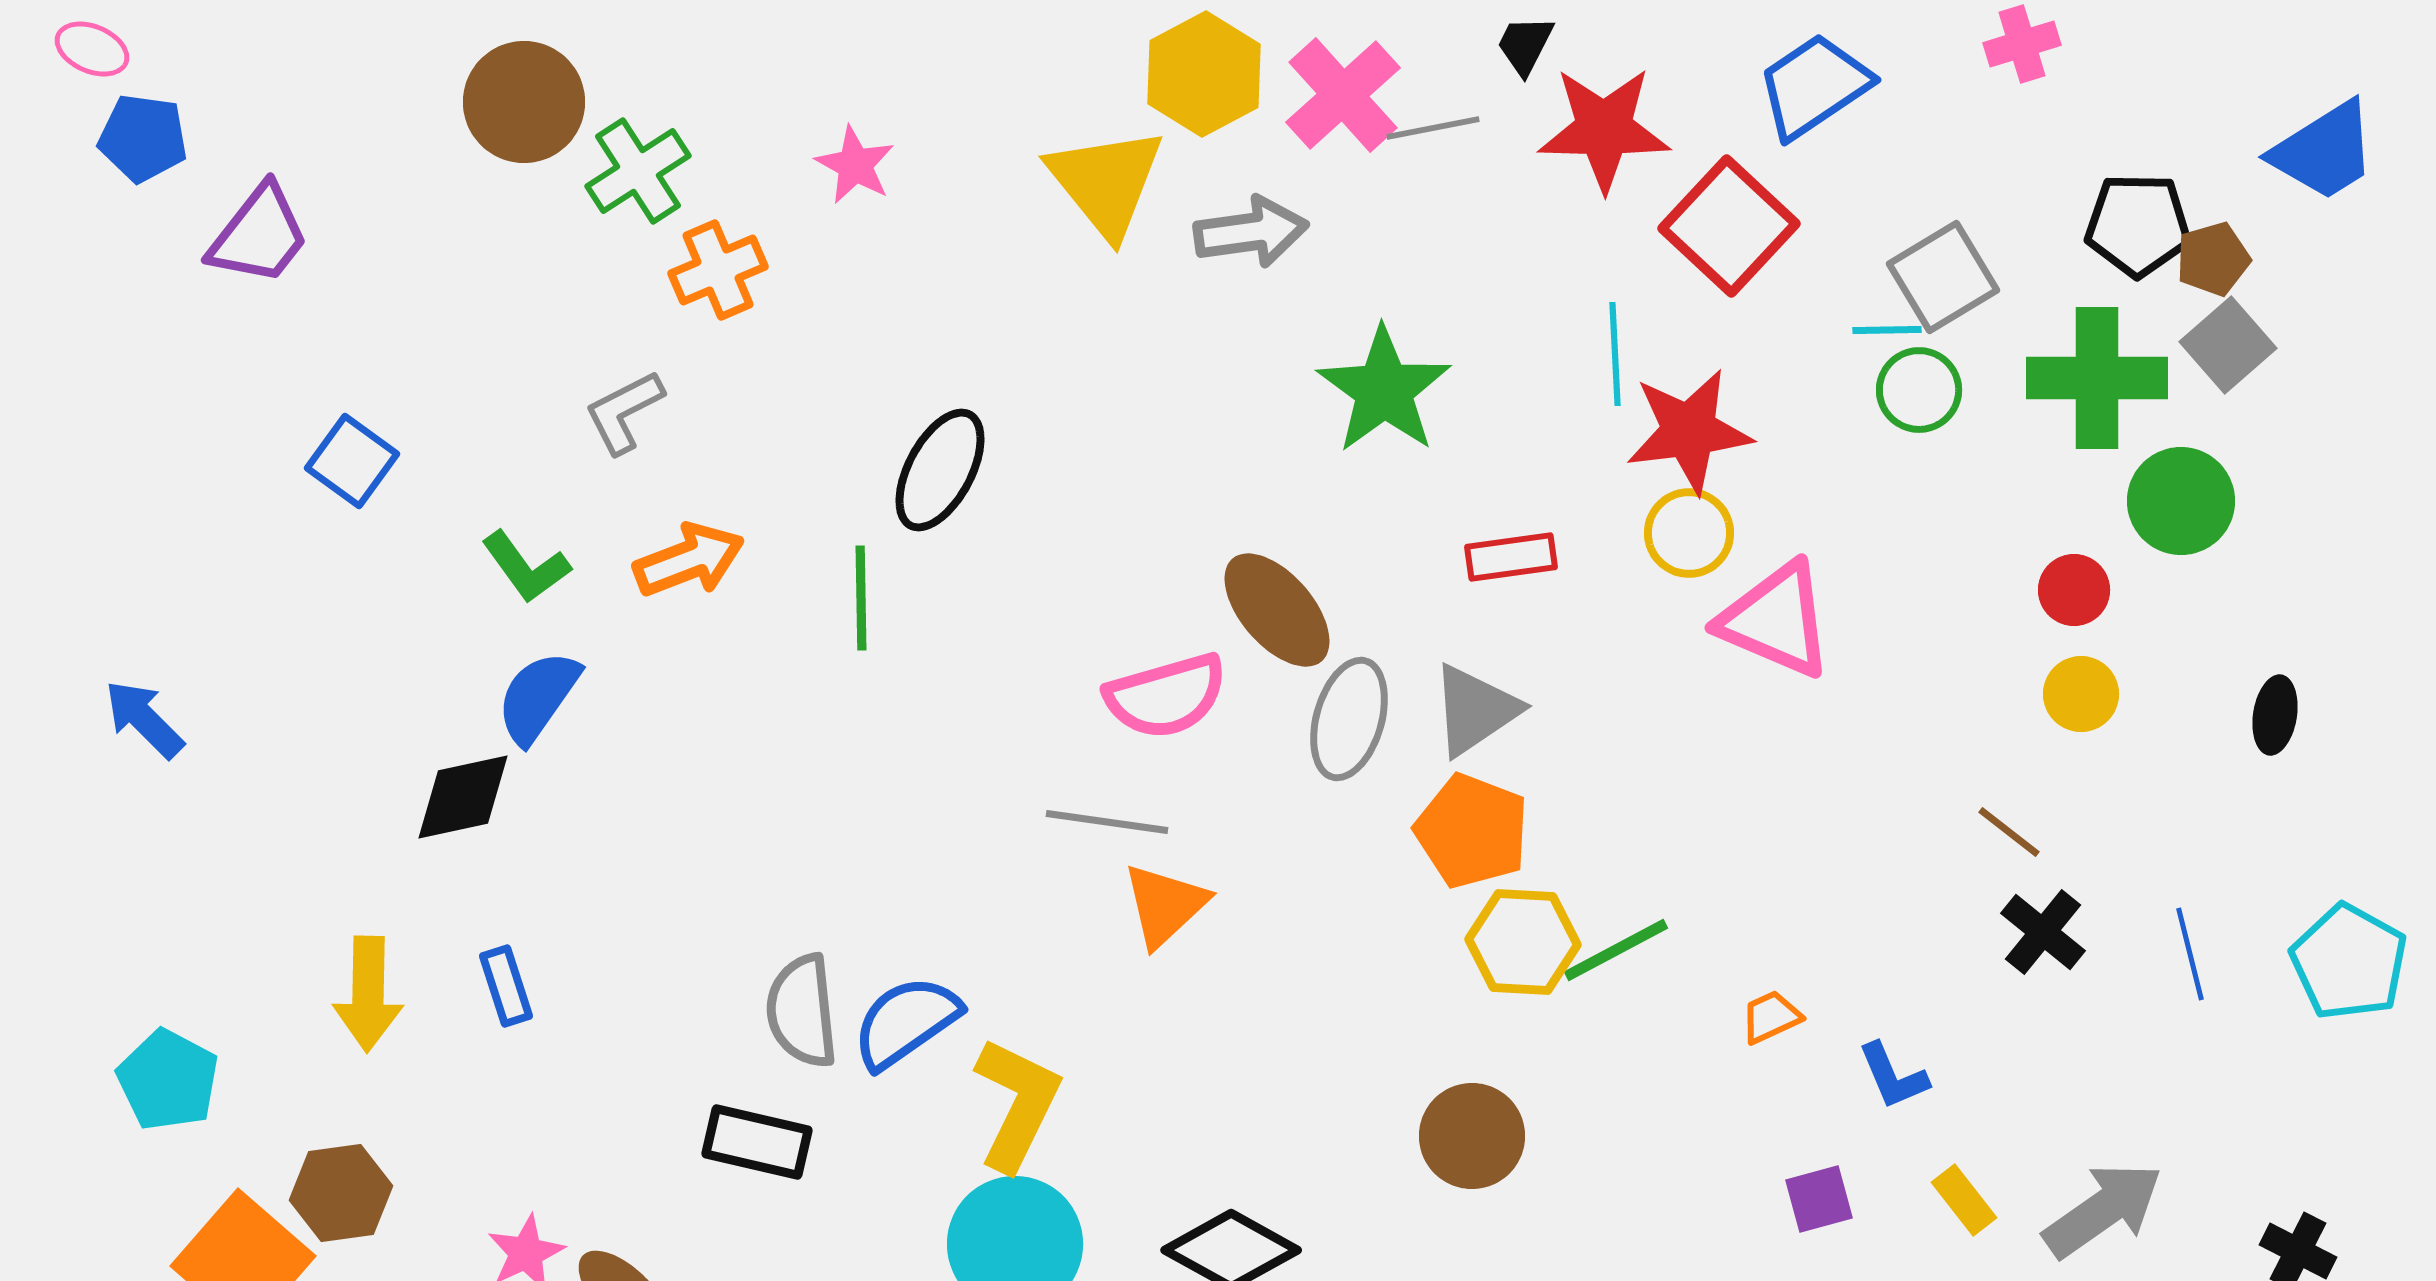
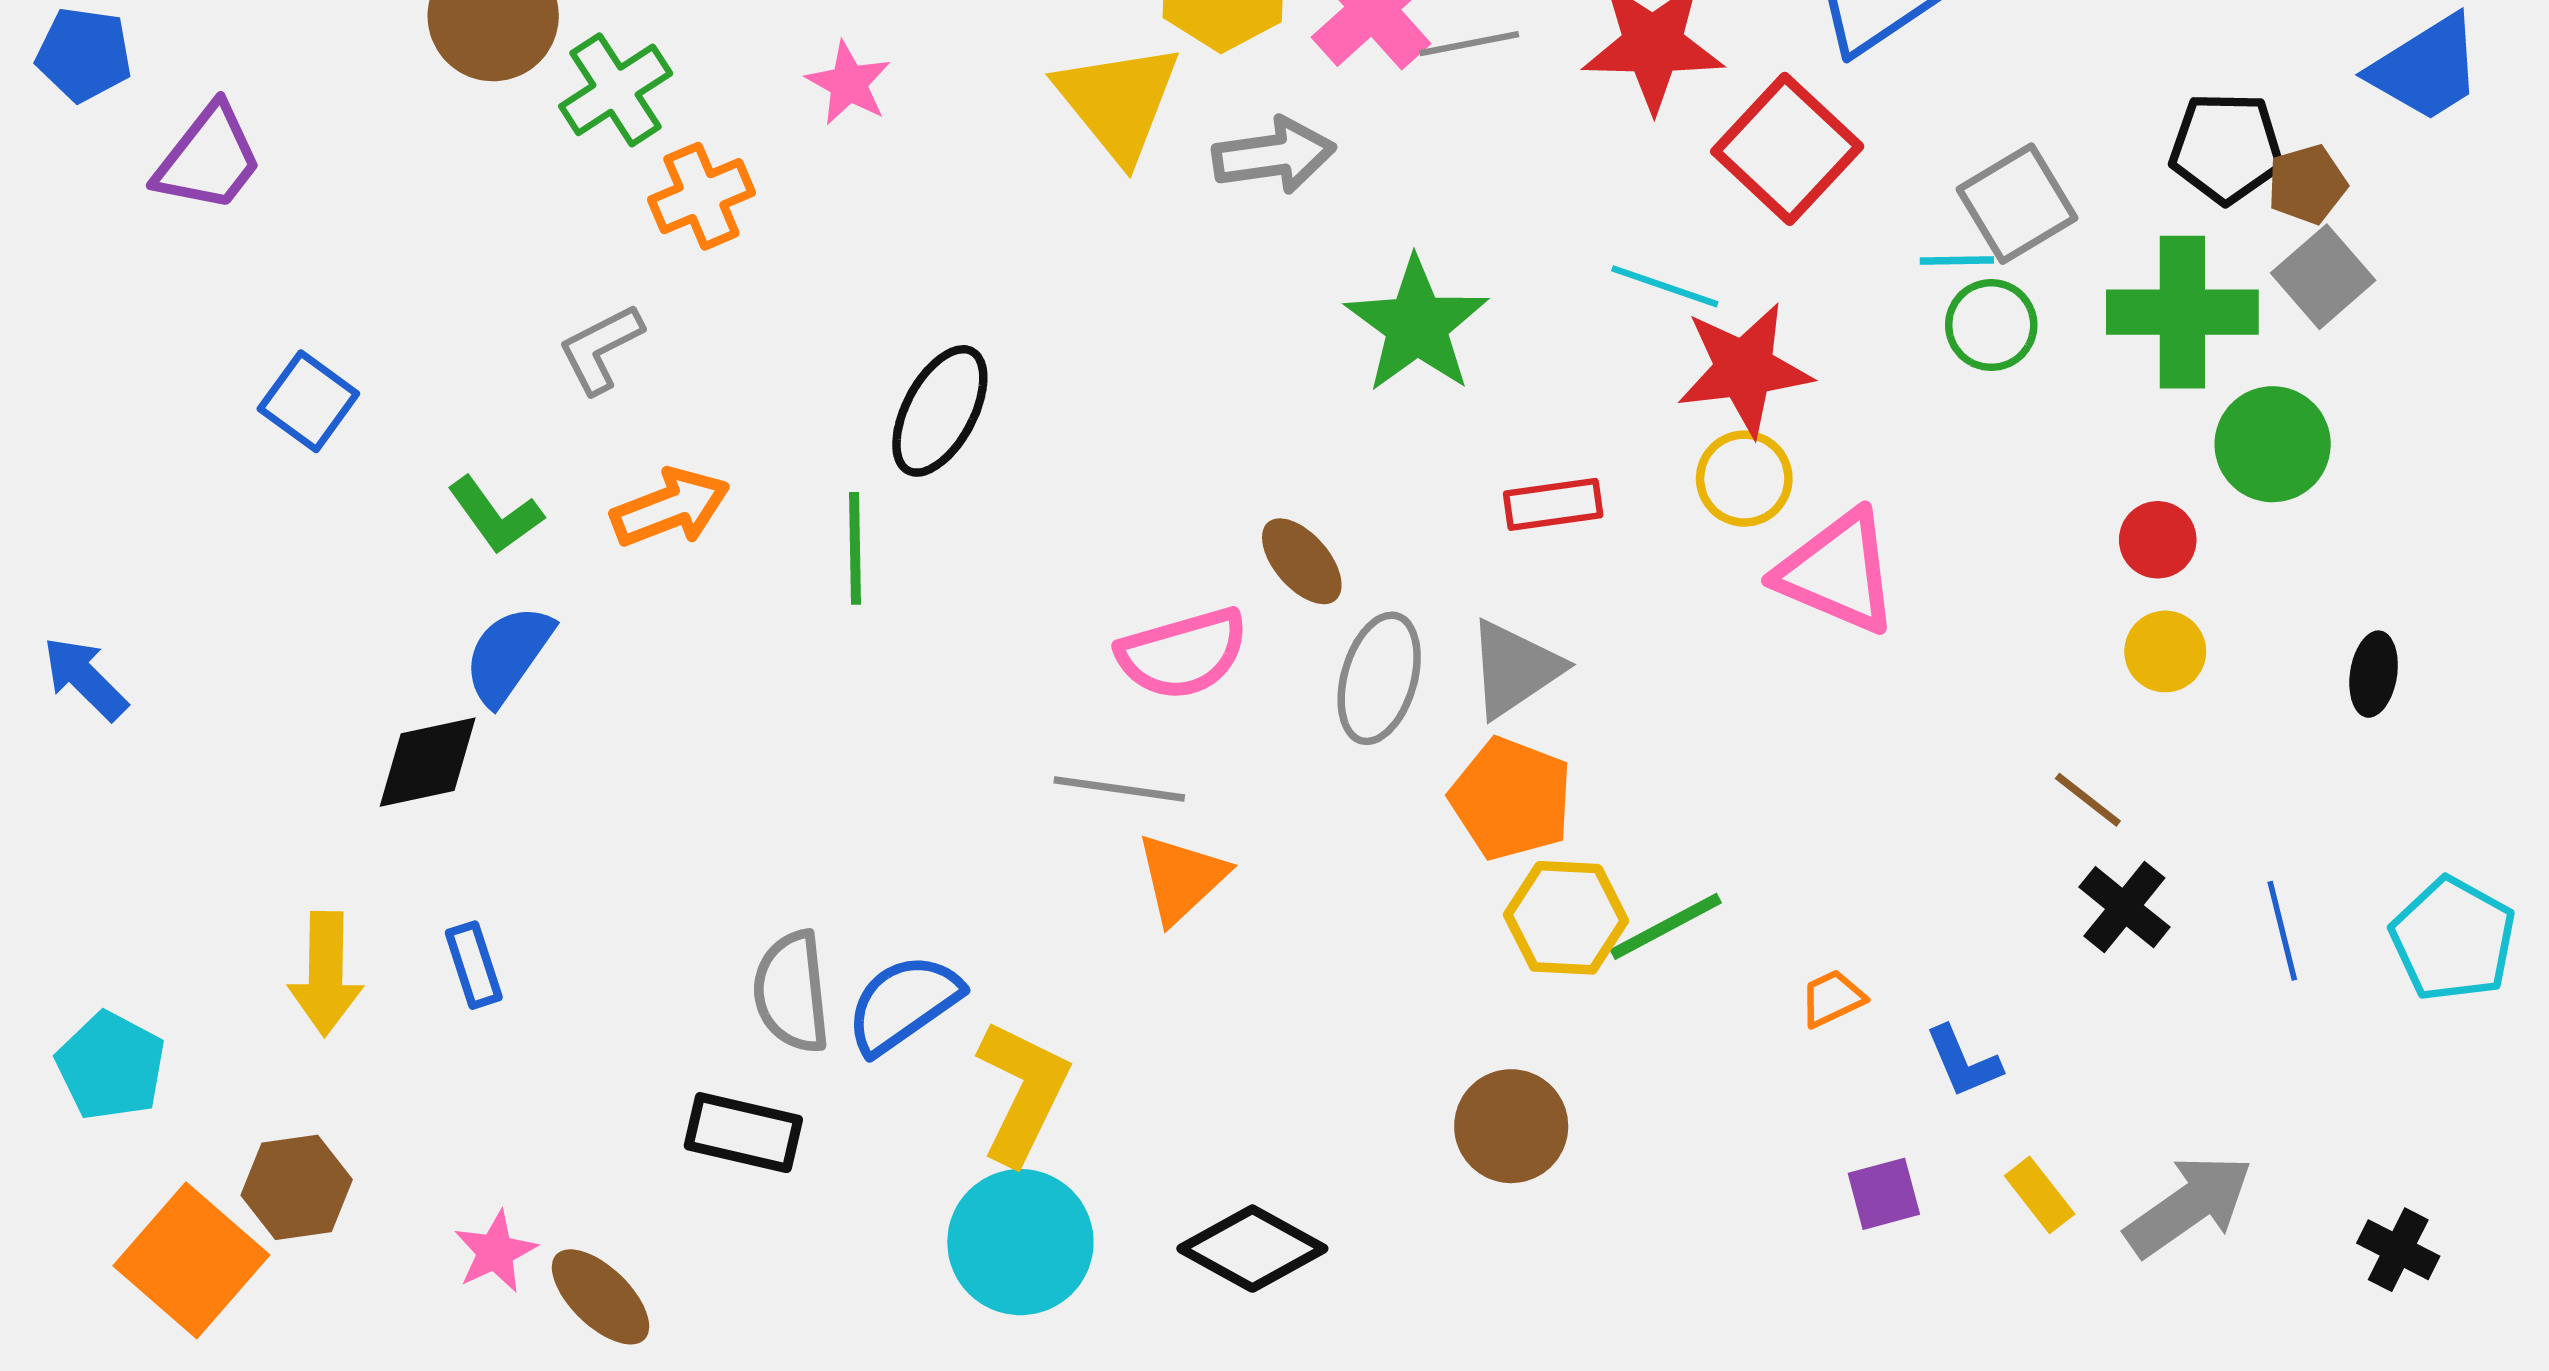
cyan line: (1615, 354) -> (1665, 286), turned -68
brown ellipse: (1277, 610) -> (1302, 561), size x0.7

